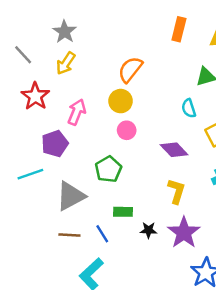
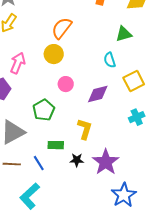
pink circle: (127, 130) -> (66, 84), moved
purple diamond: (174, 150) -> (98, 94), turned -60
yellow L-shape: (177, 191) -> (85, 129), moved

